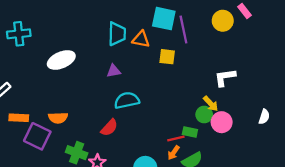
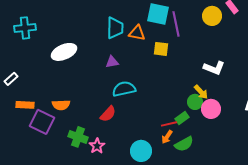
white L-shape: (225, 77) -> (214, 68), turned -150
green rectangle: (190, 132) -> (182, 118), turned -48

